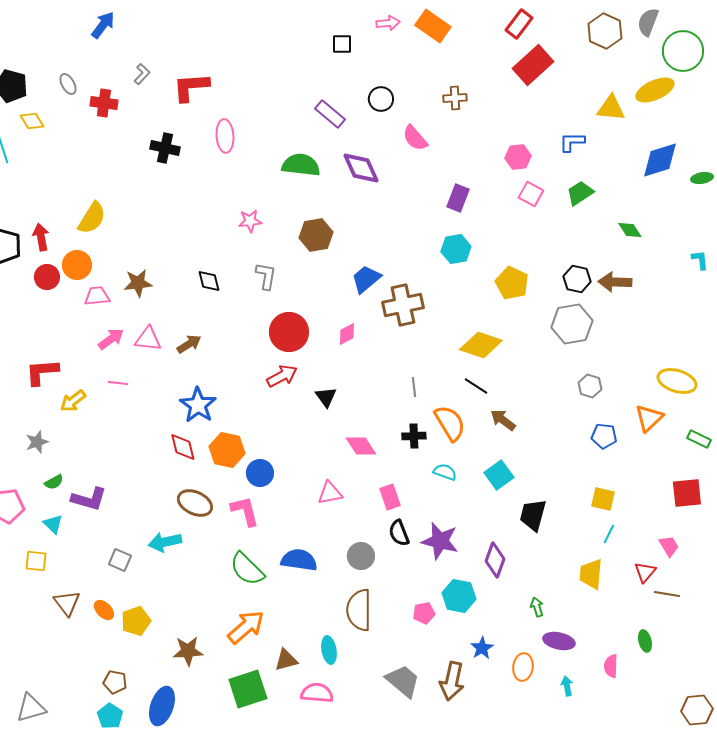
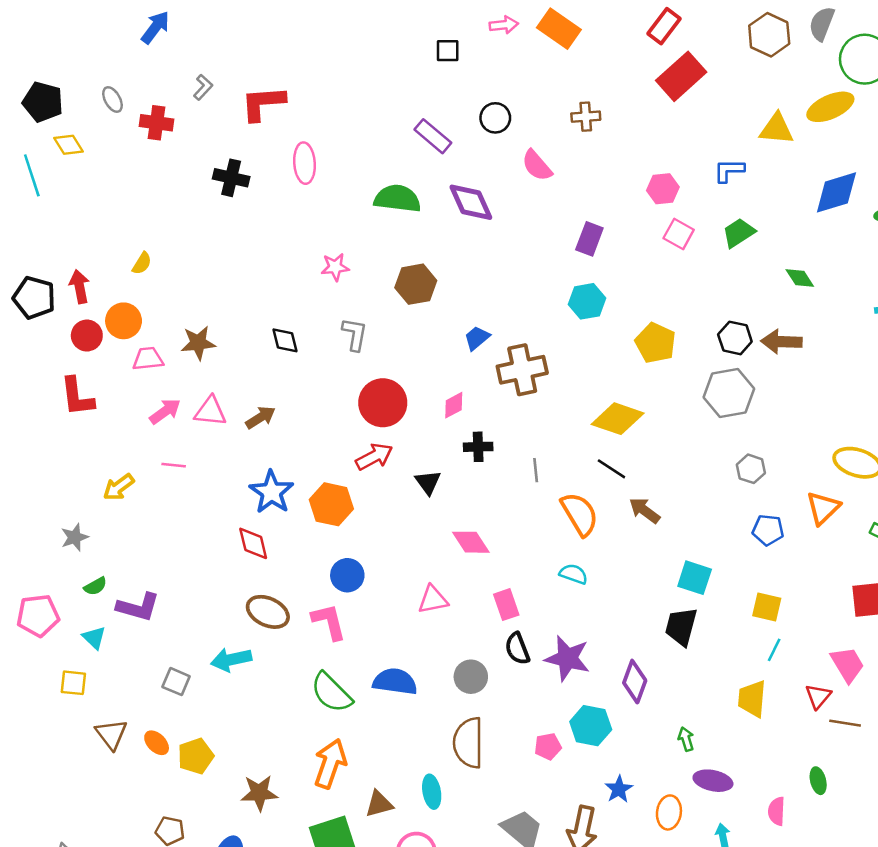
yellow semicircle: (92, 218) -> (142, 263), size x0.6
blue trapezoid: (366, 279) -> (477, 338), size x0.7
red L-shape: (42, 372) -> (77, 397), moved, turned -93
black cross: (414, 436) -> (478, 447), moved
orange hexagon: (227, 450) -> (331, 504), moved
cyan square: (499, 475) -> (695, 578), moved, turned -36
pink trapezoid: (669, 546) -> (847, 664), size x1.4
orange arrow: (246, 627) -> (330, 764), turned -30

